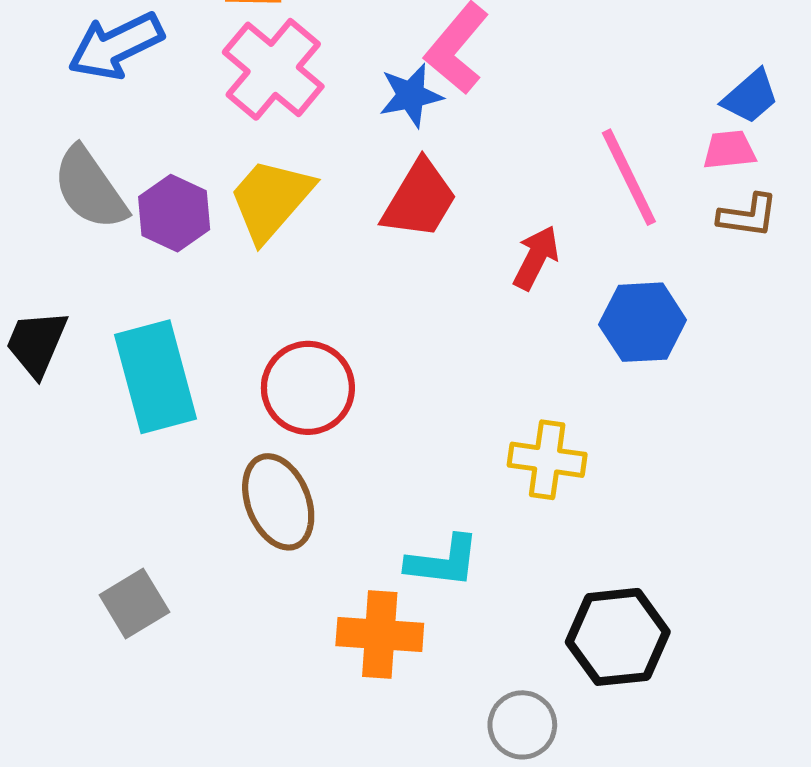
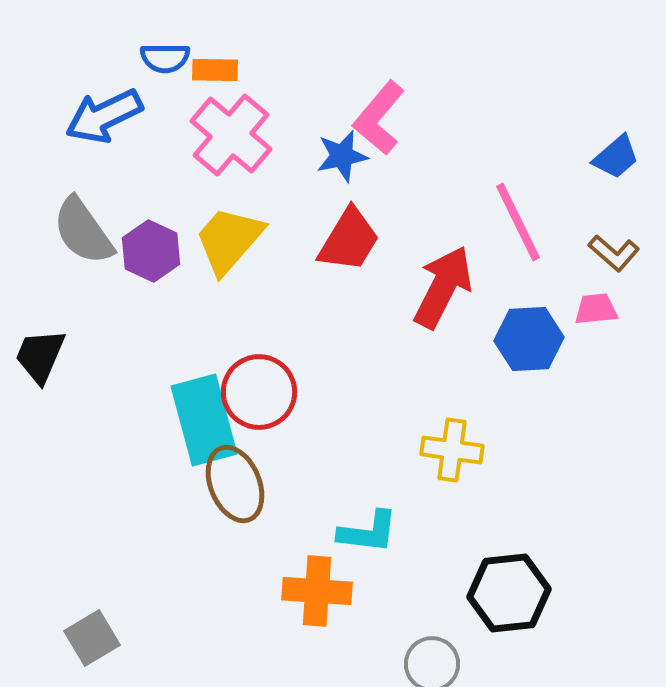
pink trapezoid: (729, 150) -> (596, 309), moved
brown L-shape: (748, 216) -> (614, 253), turned 33
red arrow: (536, 258) -> (443, 287), size x1.6
cyan rectangle: (156, 377) -> (204, 420), moved
gray square: (134, 604) -> (92, 638), moved

